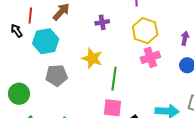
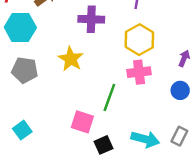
purple cross: (102, 22) -> (91, 19), size x1.5
green line: (114, 79) -> (109, 97), moved

